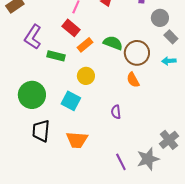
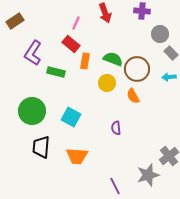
orange rectangle: (85, 45) -> (85, 61), turned -42
yellow circle: (86, 76) -> (107, 83), moved
purple line: (121, 162) -> (115, 186), moved

